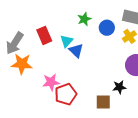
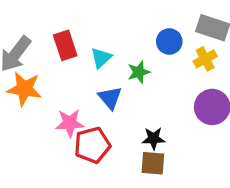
green star: (84, 19) -> (139, 72), moved
blue triangle: (76, 51) -> (110, 98), moved
black star: (119, 87) -> (154, 138), moved

